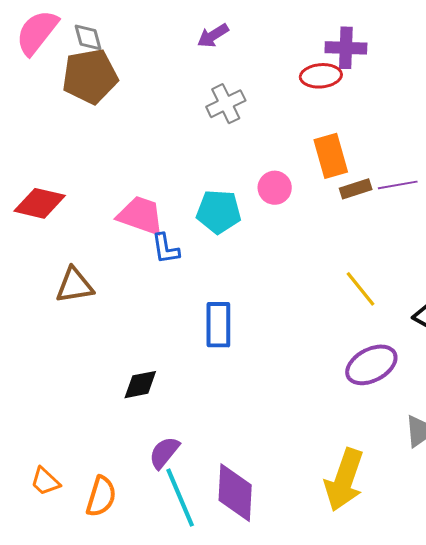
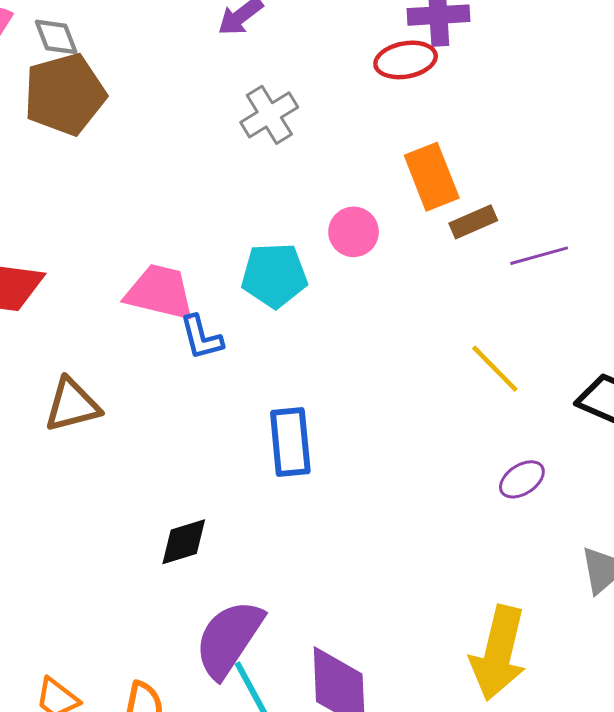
purple line: (398, 185) -> (539, 256), moved
purple ellipse: (371, 365) -> (522, 479), size x0.6
purple semicircle: (164, 453) -> (229, 639), size x1.6

